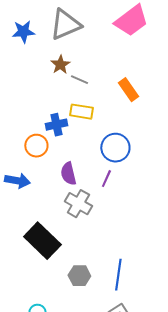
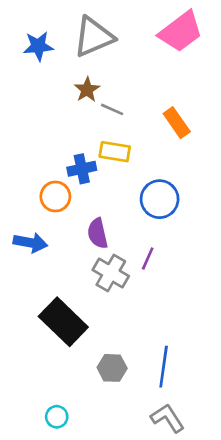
purple line: (106, 179) -> (148, 258), moved

